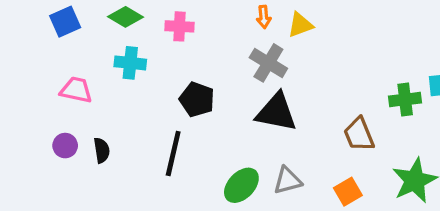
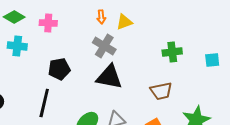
black pentagon: (197, 99) -> (59, 69), turned -30
green cross: (405, 99) -> (172, 52), moved
brown trapezoid: (359, 134) -> (161, 91), turned -80

